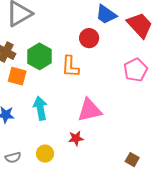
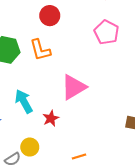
red star: (76, 138) -> (51, 118), moved
yellow circle: (45, 154) -> (30, 147), moved

